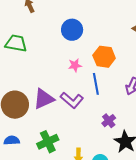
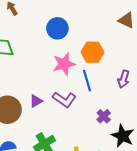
pink star: (75, 65) -> (64, 64), size x1.6
purple triangle: (44, 99) -> (36, 101), size x0.6

